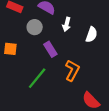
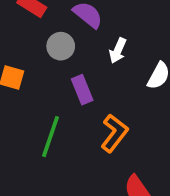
green line: (37, 78) -> (51, 137), turned -30

